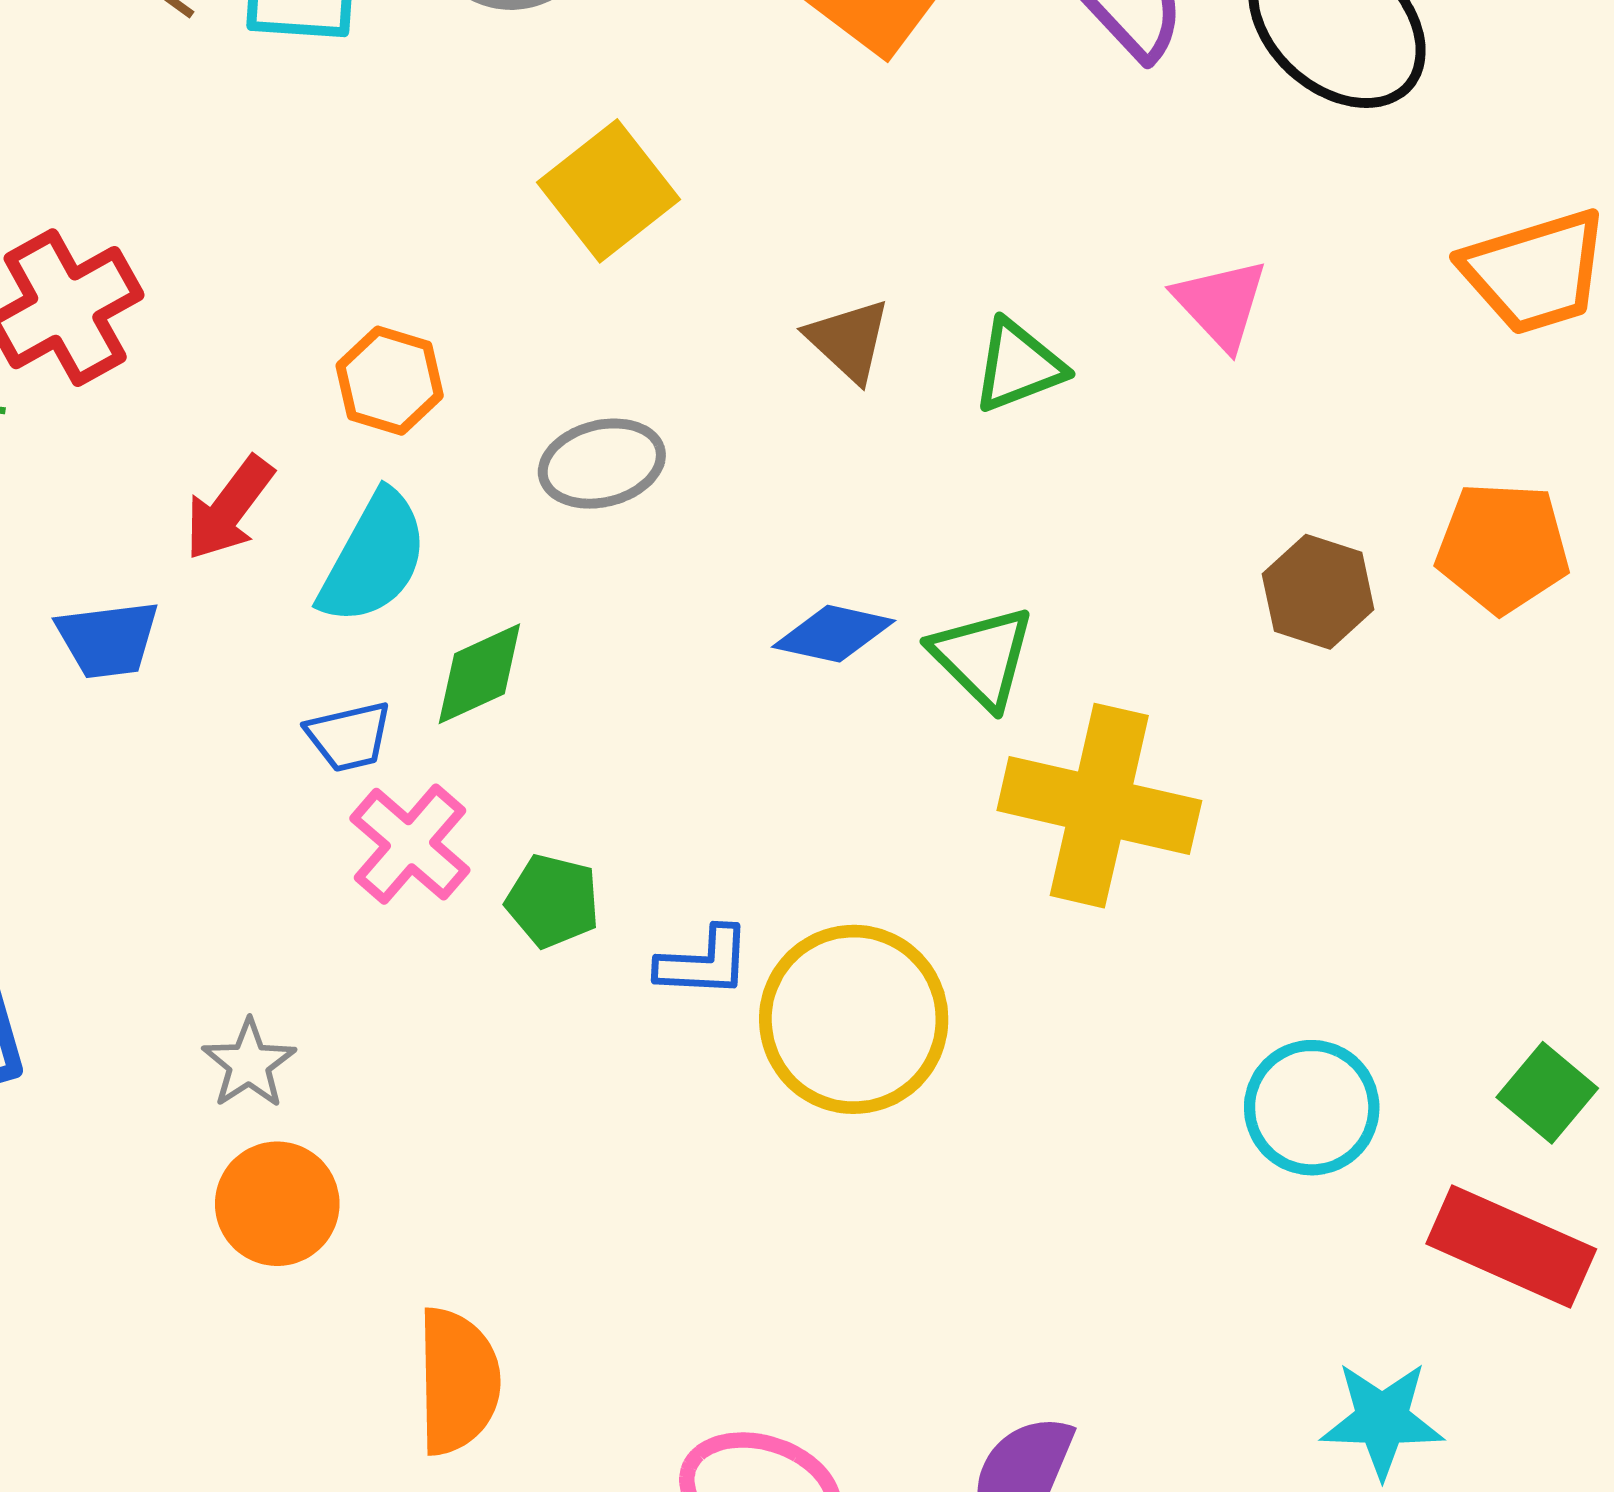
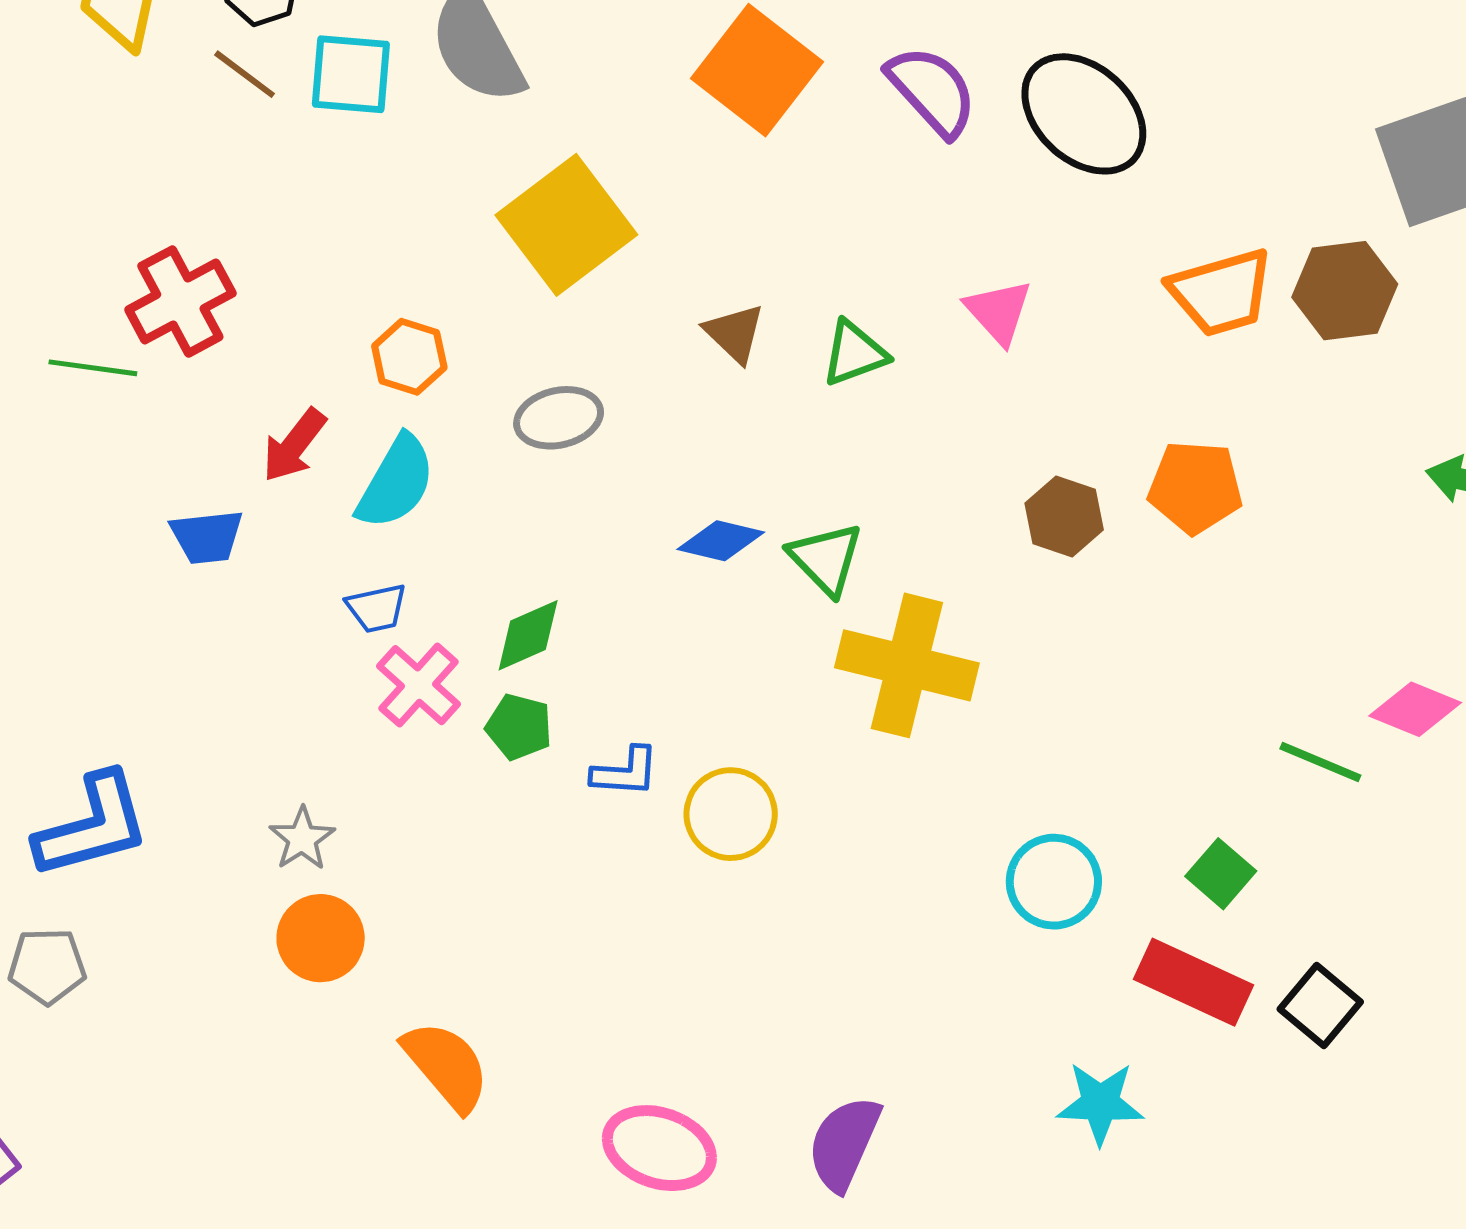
yellow square: (609, 191) -> (566, 225), size x1.4
green diamond: (479, 674) -> (528, 635), moved
yellow circle: (854, 1019) -> (731, 814), size x0.7
orange semicircle: (458, 1381) -> (446, 1066), turned -40

